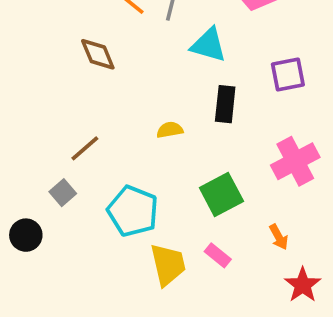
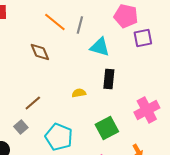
purple square: (288, 75) -> (143, 38), moved

